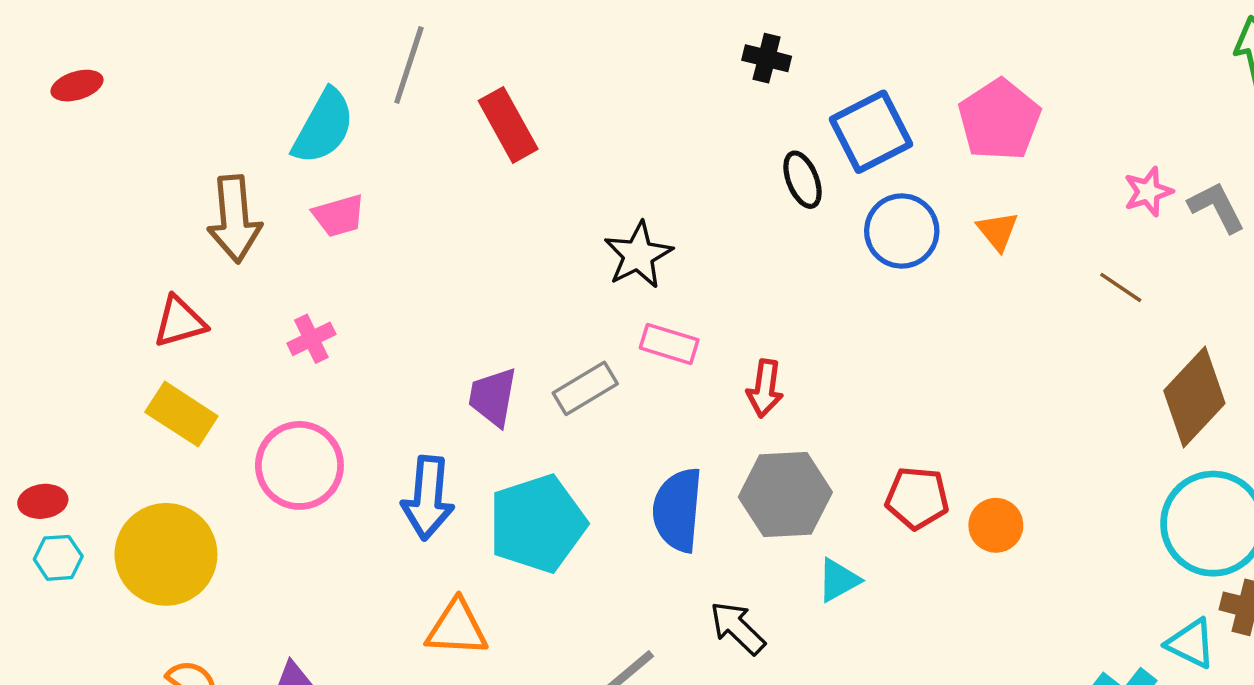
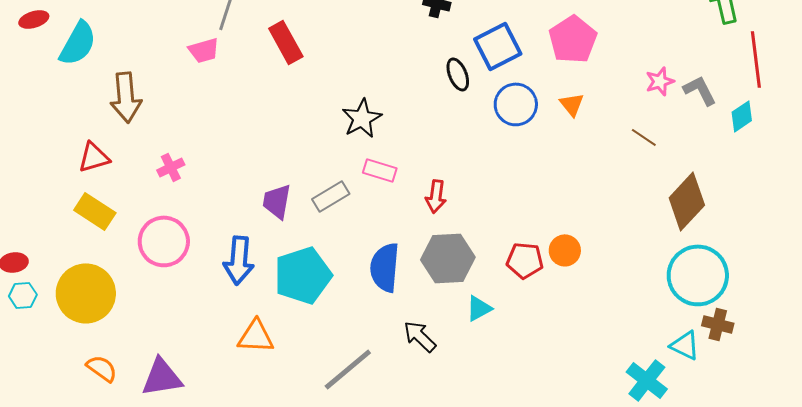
cyan semicircle: (323, 127) -> (78, 43), moved
pink trapezoid: (339, 216) -> (204, 50), moved
orange circle: (996, 525) -> (565, 250), moved

